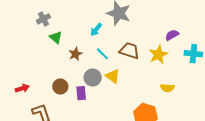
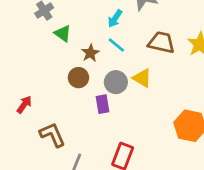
cyan line: (102, 54) -> (116, 45), moved
brown circle: (60, 86) -> (78, 78), moved
red arrow: (22, 88) -> (24, 104), turned -32

